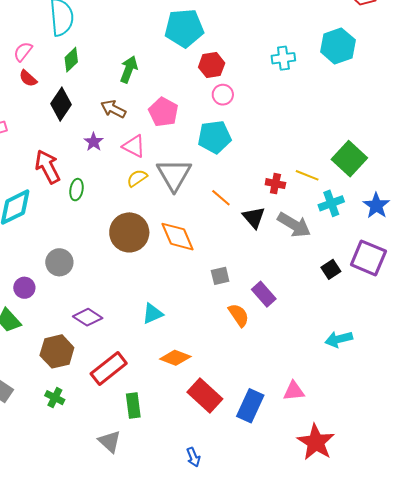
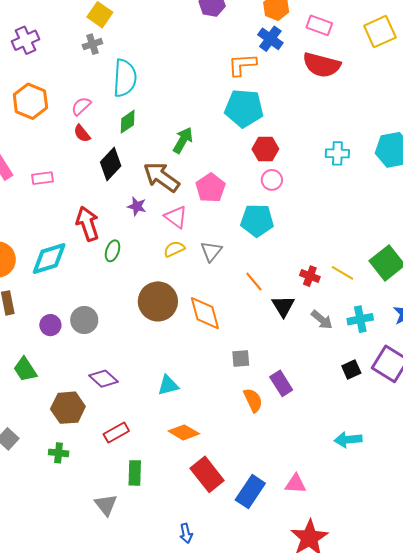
brown arrow: (113, 109) -> (161, 177), size x1.5
purple star: (94, 142) -> (137, 206), turned -30
gray triangle: (174, 175) -> (211, 251), size x0.6
cyan cross: (331, 203) -> (360, 319), moved
gray arrow: (294, 225) -> (322, 320), size x0.7
purple circle: (24, 288) -> (50, 325), moved
red rectangle: (109, 368) -> (116, 433), size x0.7
green cross: (55, 398) -> (59, 453), turned -30

